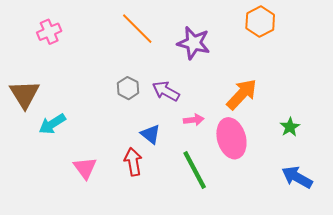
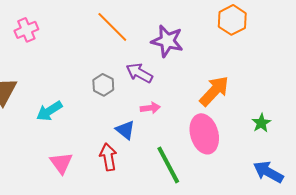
purple arrow: (166, 91) -> (139, 73), moved
pink arrow: (194, 120) -> (150, 108), moved
cyan arrow: (52, 124) -> (49, 111), moved

